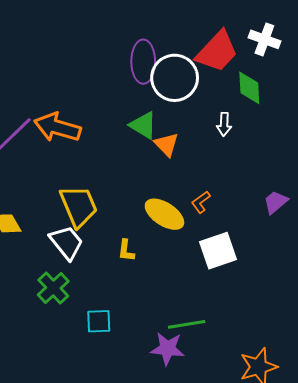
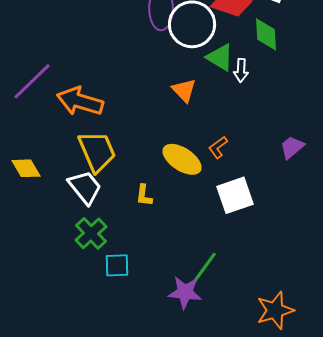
green triangle: (143, 125) -> (220, 57), moved
orange arrow: (57, 127) -> (80, 101), moved
green cross: (53, 288) -> (91, 233), moved
green line: (187, 324) -> (204, 268), turned -45

